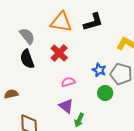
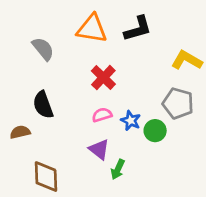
red cross: (59, 53) -> (103, 78), moved
black semicircle: (27, 59) -> (43, 105), moved
blue star: (99, 70) -> (131, 121), moved

